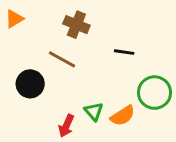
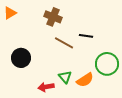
brown line: (62, 59) -> (64, 43), moved
red arrow: (66, 126) -> (46, 87), turned 56

